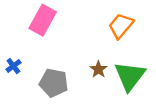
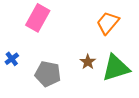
green triangle: (130, 76) -> (116, 68), turned 36

